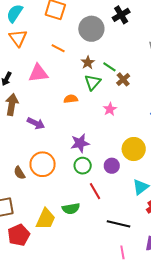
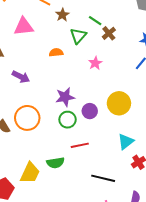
brown star: (88, 63) -> (62, 15), moved
purple circle: (112, 166) -> (90, 111), moved
red line: (95, 191) -> (80, 145), turned -72

